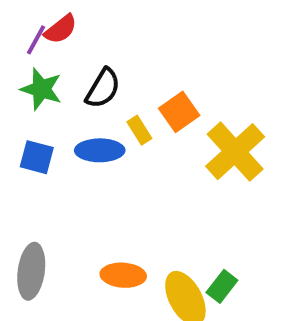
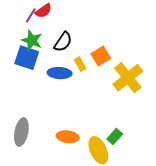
blue square: (37, 157) -> (27, 58), moved, size x1.4
green rectangle: (222, 286) -> (115, 136), moved

